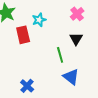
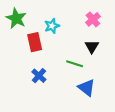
green line: (60, 55) -> (75, 64), turned -56
blue cross: (27, 86) -> (39, 76), moved

